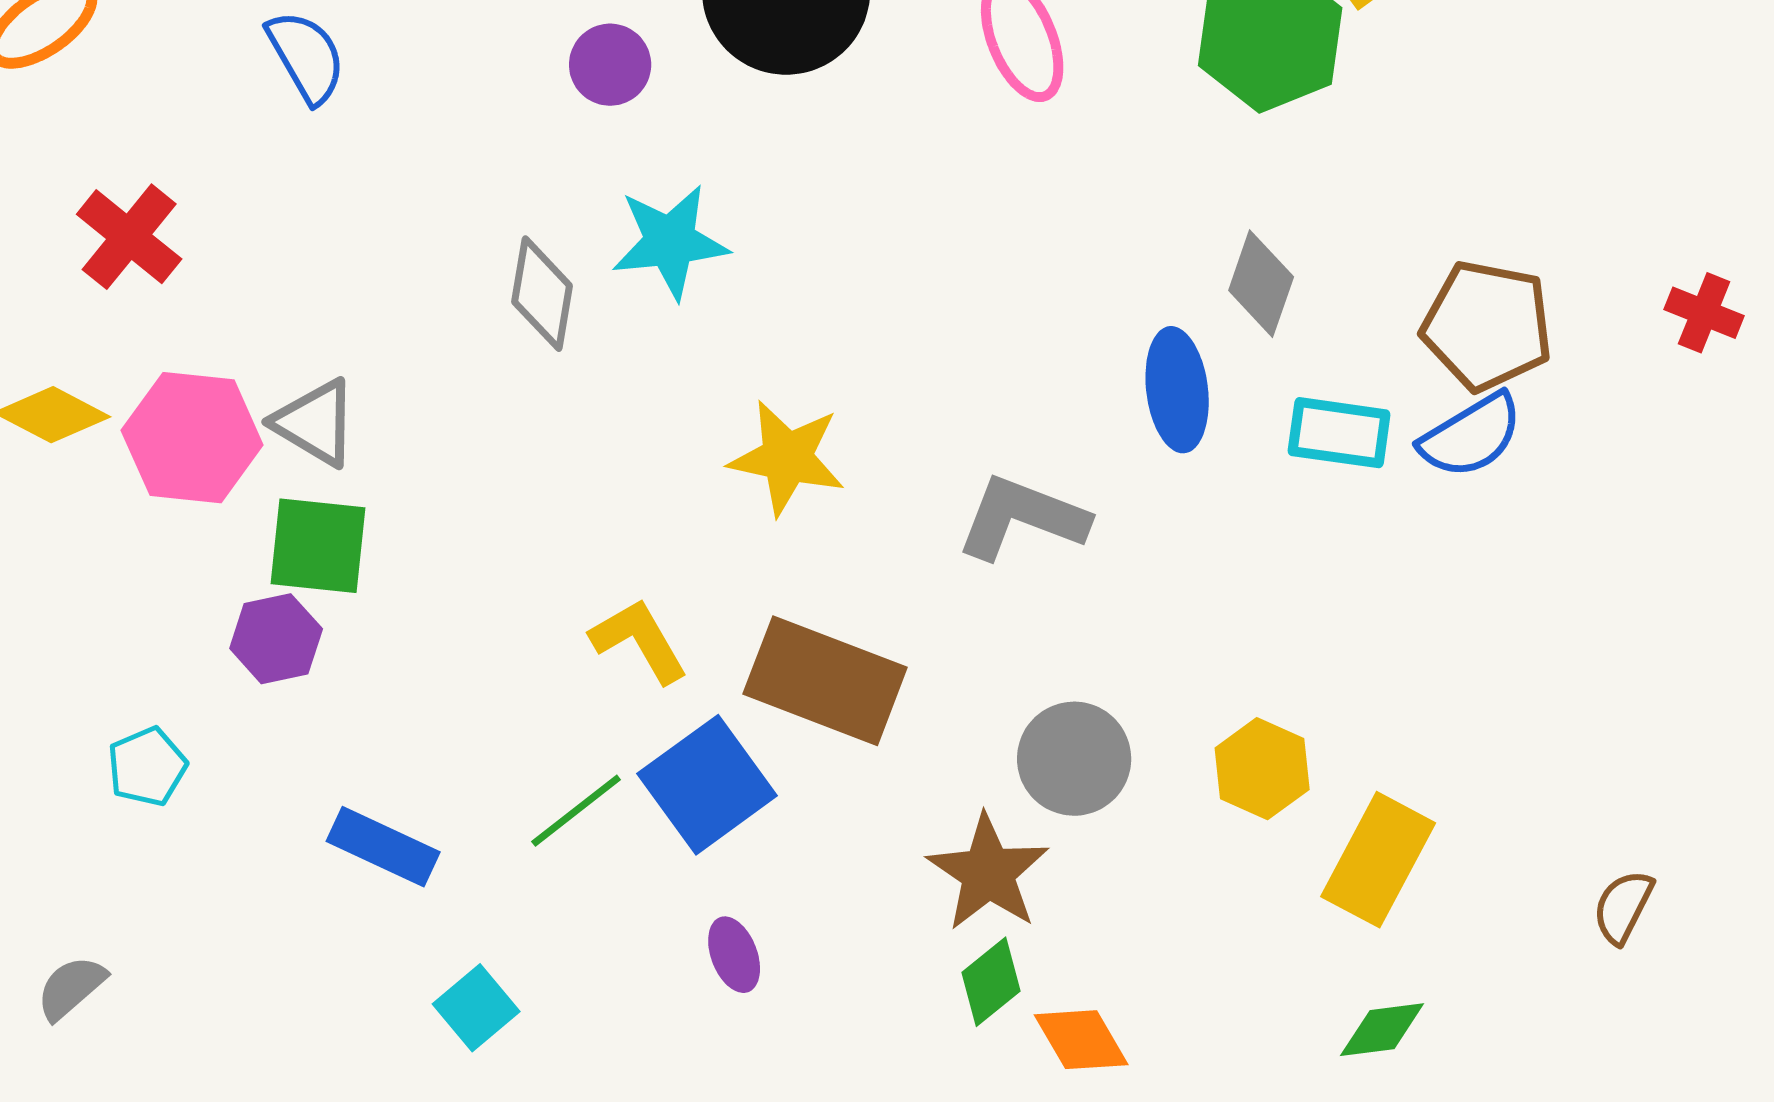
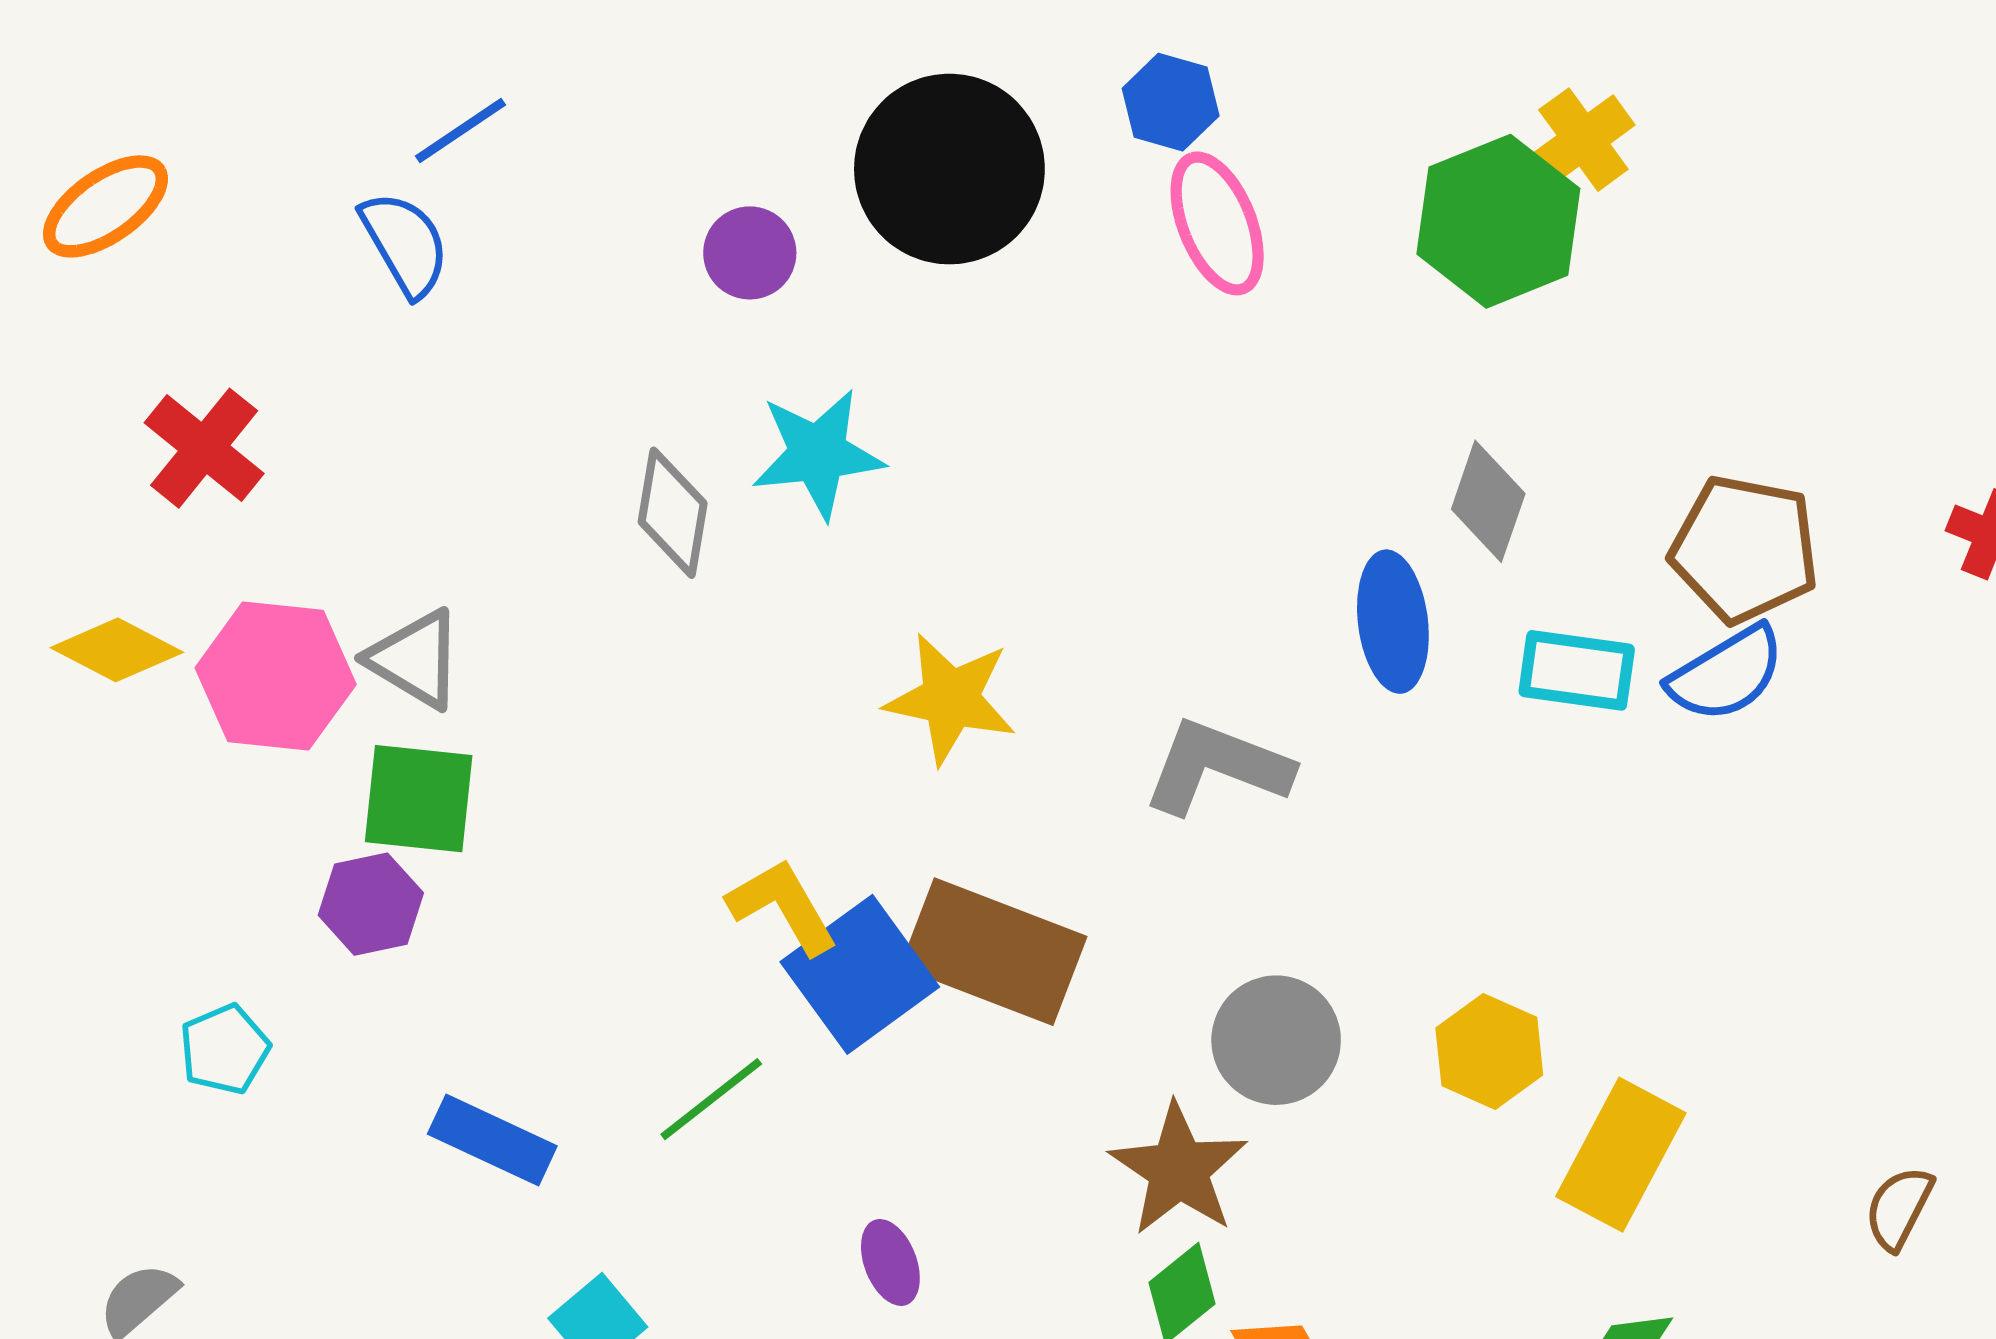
blue square: (707, 785) -> (860, 974), moved

